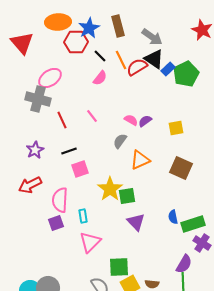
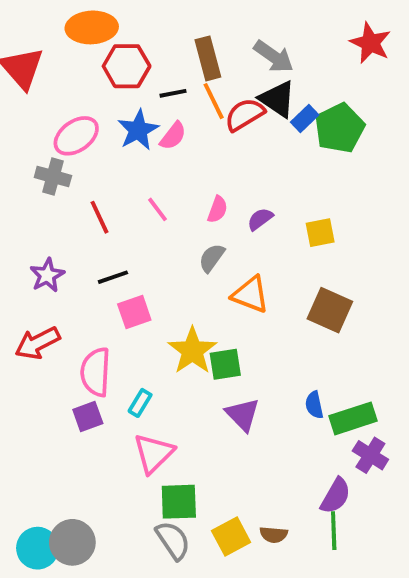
brown rectangle: (118, 26) -> (208, 58), moved
blue star: (89, 28) -> (138, 130), moved
black line: (100, 56) -> (173, 93), turned -56
gray cross: (38, 99) -> (53, 177), size x0.7
pink semicircle: (131, 120) -> (218, 209), moved, turned 80
orange triangle: (140, 160) -> (250, 295), turned 45
cyan rectangle: (83, 216) -> (140, 403), turned 40
green square: (119, 267) -> (179, 502), moved

